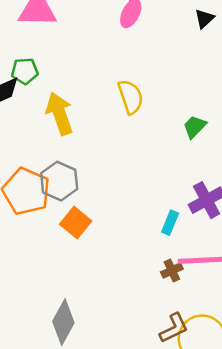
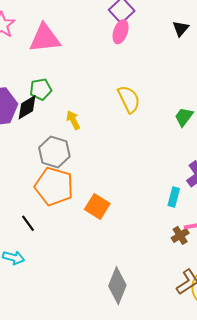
yellow arrow: (60, 114) -> (73, 120), size x0.6
gray hexagon: (59, 181) -> (54, 152), moved
gray diamond: (63, 322) -> (117, 286), moved

